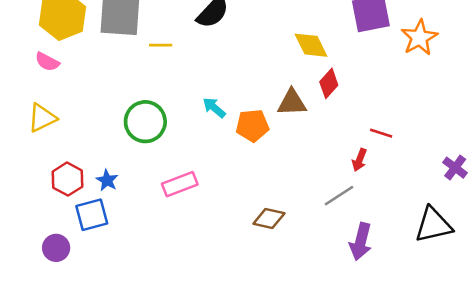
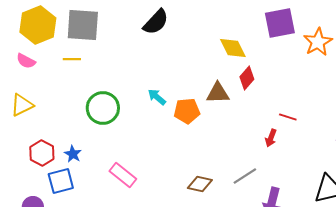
yellow line: (161, 45) -> (72, 59), moved
pink rectangle: (180, 184) -> (123, 175), moved, turned 60
gray line: (339, 196) -> (245, 176), moved

